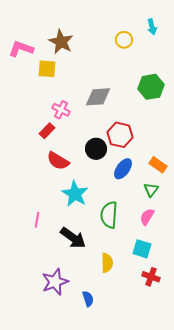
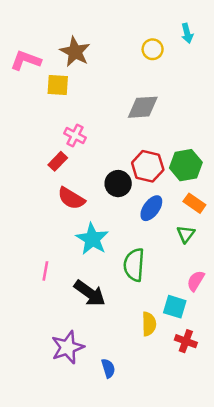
green hexagon: (151, 87) -> (186, 165), moved
gray diamond: (98, 97) -> (143, 107), moved
pink semicircle: (147, 217) -> (196, 281), moved
yellow semicircle: (107, 263) -> (149, 324), moved

